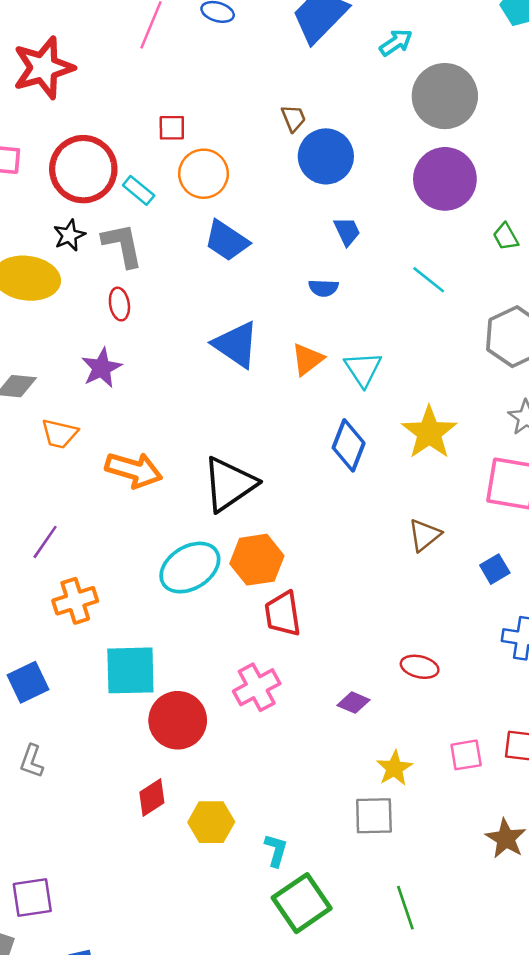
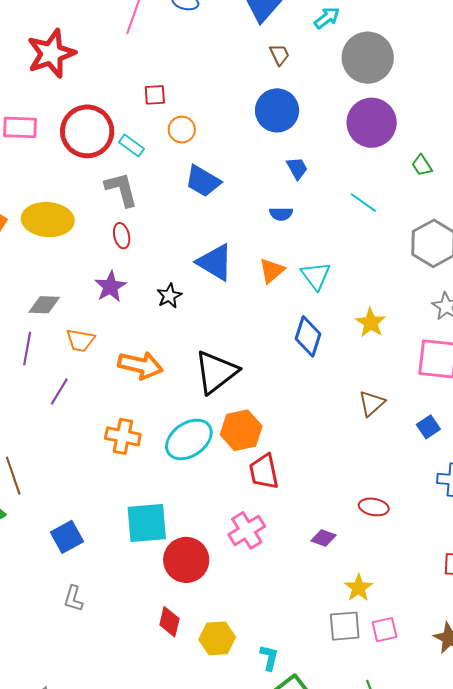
brown trapezoid: (294, 118) -> (279, 55), moved
orange circle: (204, 174) -> (182, 130), size x0.7
black star: (69, 235) -> (169, 296), moved
yellow star: (429, 433) -> (371, 323), size x0.7
purple line: (45, 542) -> (59, 392), moved
orange cross: (75, 601) -> (123, 436), moved, turned 32
pink square: (466, 755) -> (385, 630), moved
red diamond: (152, 798) -> (169, 622), turned -40

